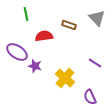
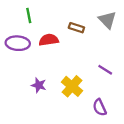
purple ellipse: (17, 52) -> (18, 43), moved, turned -30
purple star: (35, 66) -> (39, 85), moved

